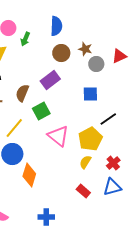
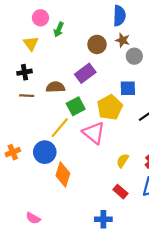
blue semicircle: (56, 26) -> (119, 16), moved
brown semicircle: (22, 93) -> (55, 87), turned 66
yellow line: (14, 128) -> (60, 128), moved
yellow pentagon: (90, 139) -> (110, 107), moved
blue cross: (46, 217) -> (103, 219), moved

